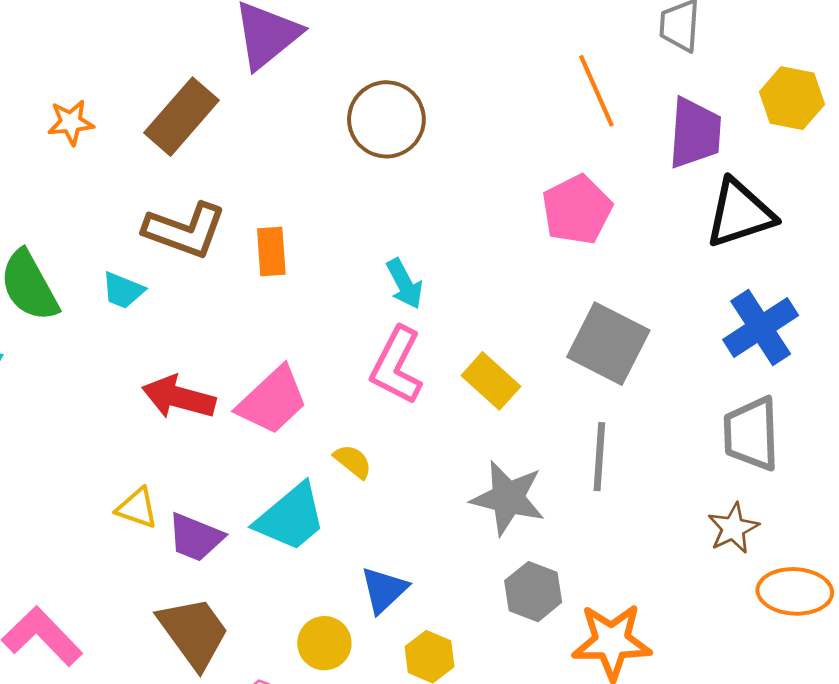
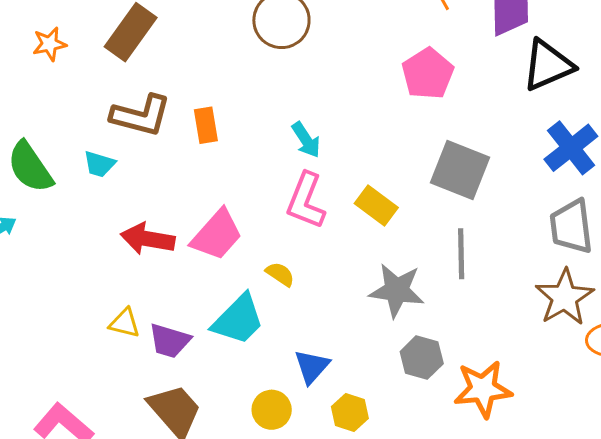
brown star: (733, 528) -> (564, 297), size x1.5

